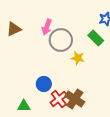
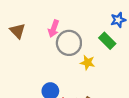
brown triangle: (14, 29) -> (18, 31), turned -49

